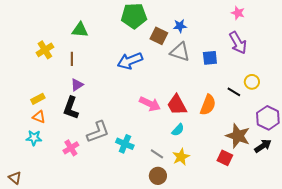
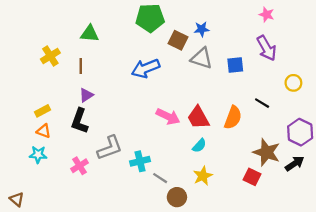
yellow circle: (252, 82) -> (293, 83), moved
cyan cross: (125, 144) -> (140, 161), turned -36
gray line: (157, 154) -> (160, 178), moved

